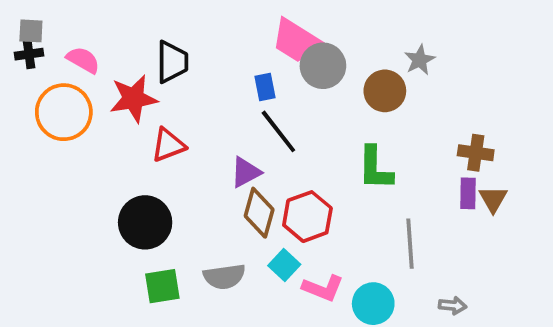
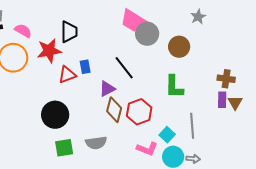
gray star: (420, 60) -> (198, 17), moved
blue rectangle: (265, 87) -> (85, 67), moved
cyan square: (284, 265) -> (167, 135), moved
gray arrow: (453, 306) -> (193, 159), moved

